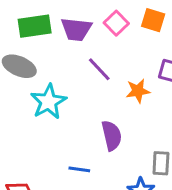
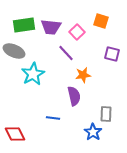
pink square: (116, 23) -> (77, 32), moved
orange star: (138, 91) -> (83, 75), moved

